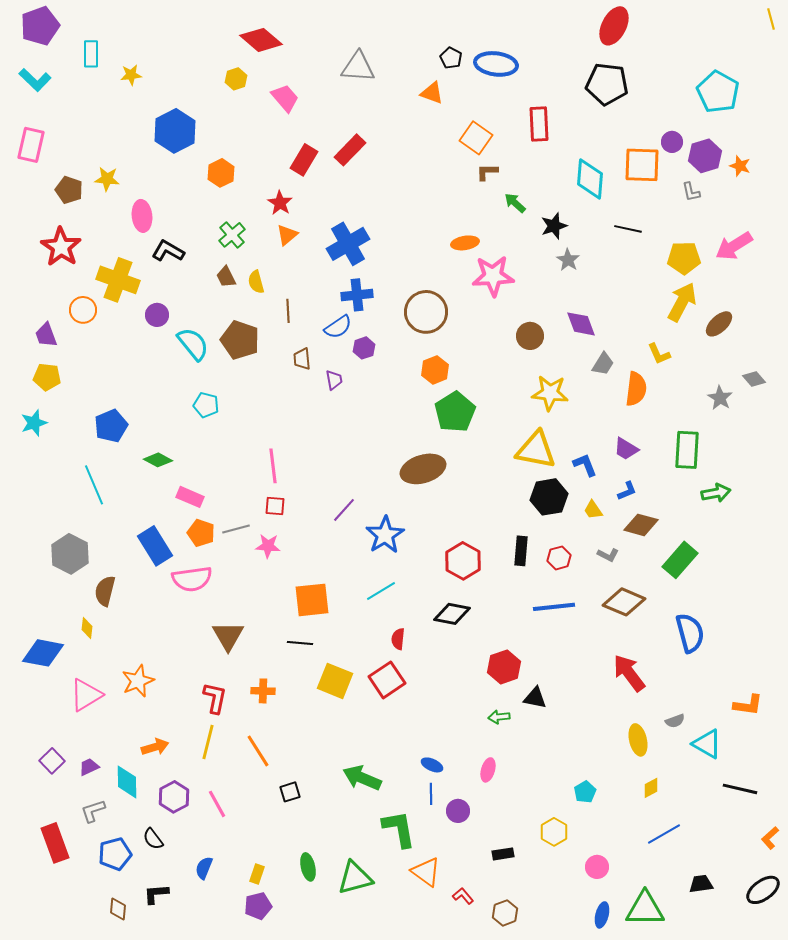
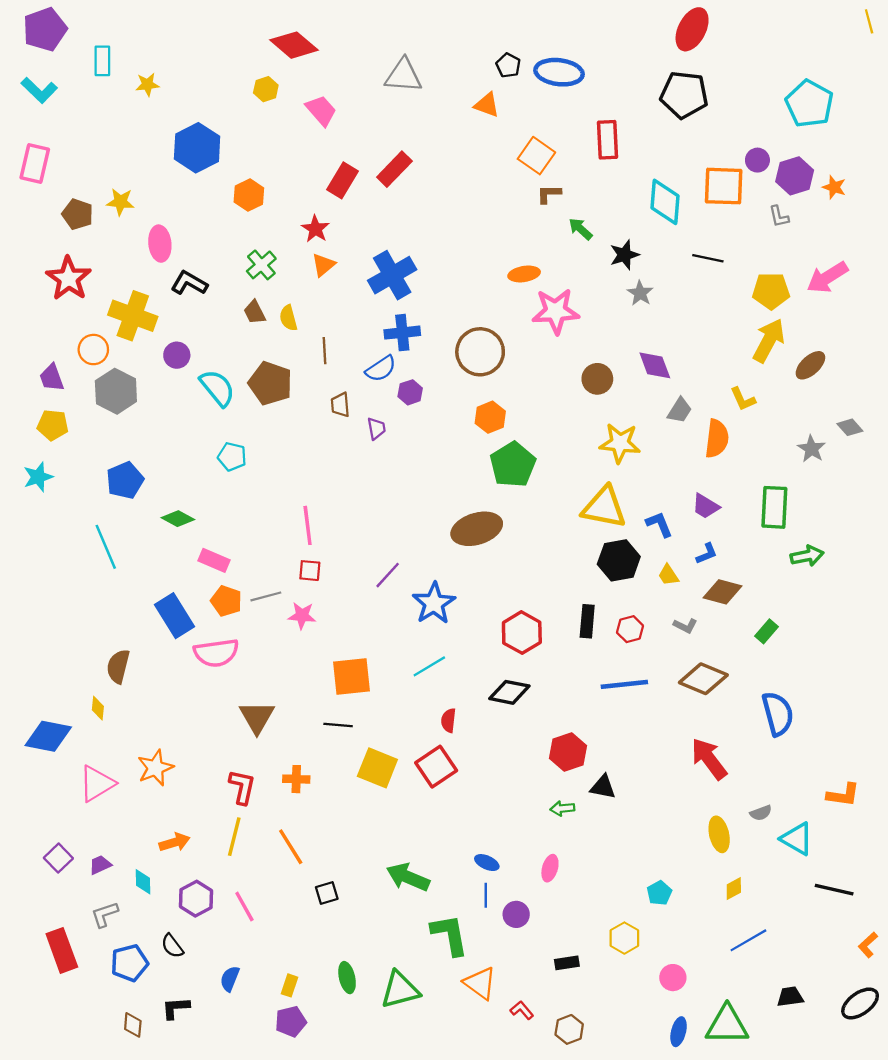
gray hexagon: (70, 554) -> (116, 391), moved
green rectangle: (680, 560) -> (766, 631), size x0.6
cyan diamond: (127, 782) -> (143, 882), size x0.7

